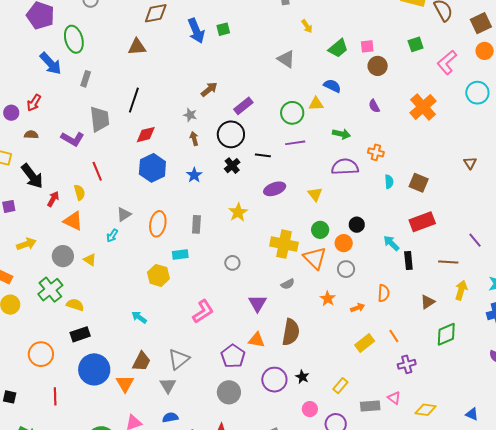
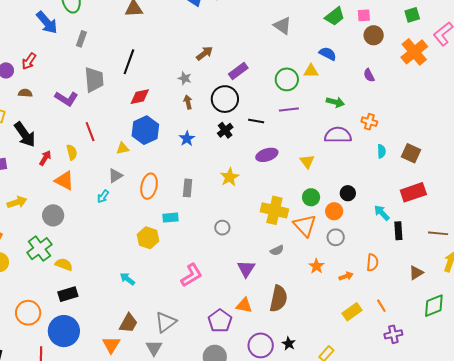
orange cross: (423, 107) -> (414, 52), moved
yellow triangle: (90, 260) -> (123, 148), moved, turned -48
blue circle: (94, 369) -> (64, 331), moved

